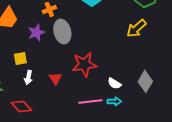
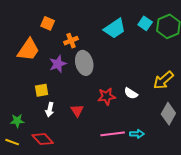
yellow arrow: (136, 28) -> (163, 80), moved
red star: (84, 64) -> (107, 96), size x0.7
white semicircle: (114, 83) -> (131, 93), moved

